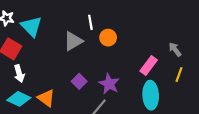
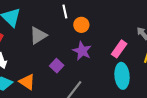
gray triangle: (73, 41) -> (38, 35), moved
purple star: (109, 84) -> (82, 51), moved

